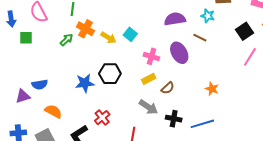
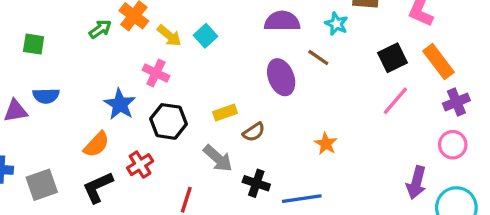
green square: (26, 38) -> (34, 44), moved
pink cross: (151, 56) -> (156, 73), moved
black hexagon: (110, 74) -> (169, 121), moved
blue star: (85, 83) -> (120, 104), turned 30
orange semicircle: (53, 111) -> (96, 144), moved, turned 96

